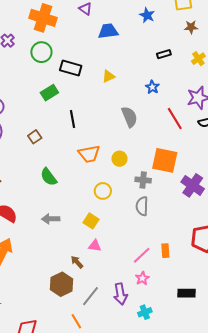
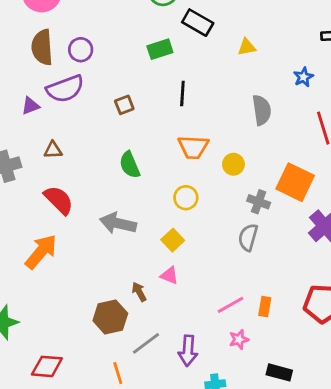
yellow circle: (103, 191) -> (186, 198), moved
gray arrow: (51, 219) -> (118, 223), size x1.4
pink star: (142, 278) -> (239, 339), moved

